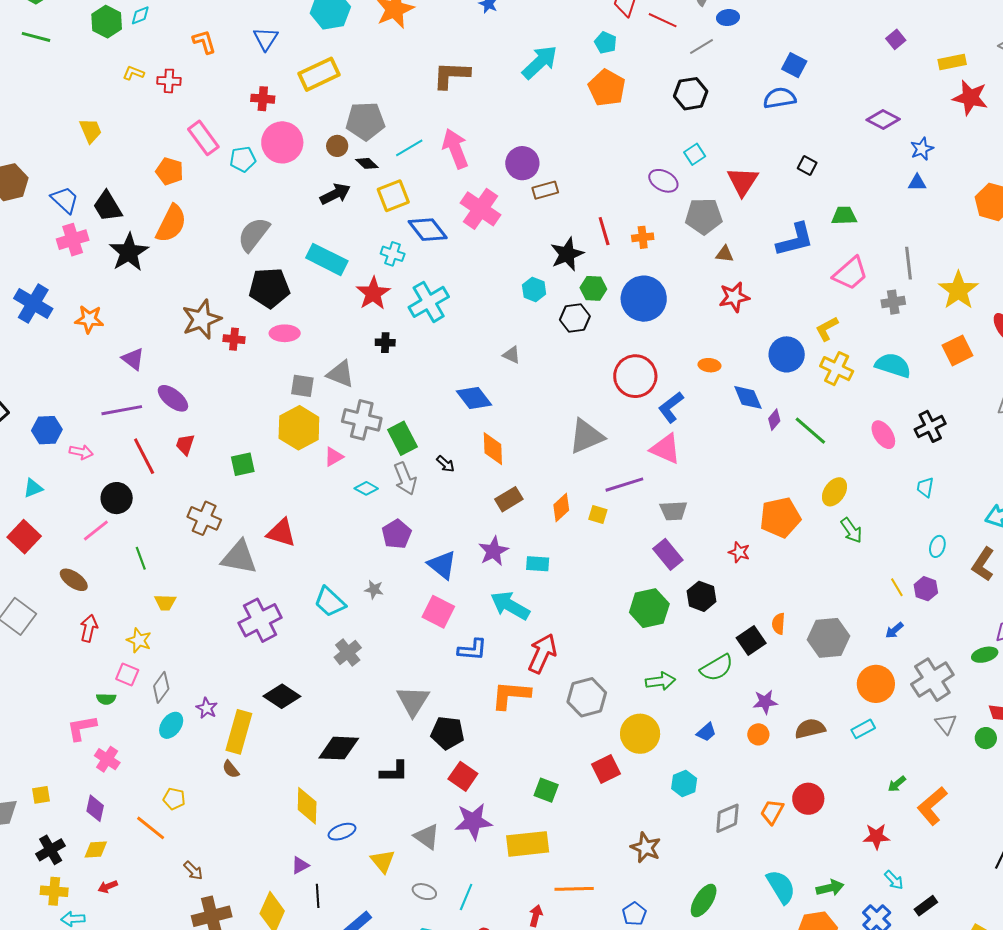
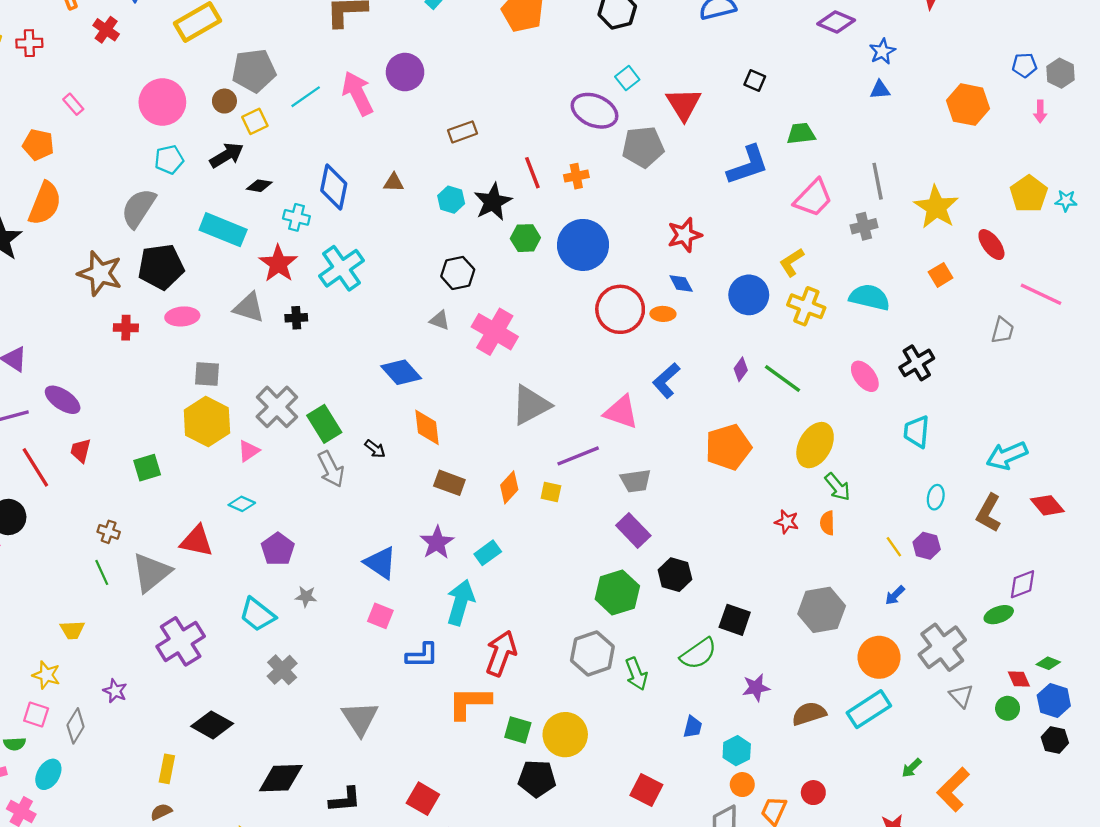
red cross: (263, 99) -> (106, 30), moved, turned 35
pink rectangle: (203, 138) -> (73, 104), size x0.6
cyan pentagon: (243, 159) -> (169, 160), moved
black diamond: (367, 163) -> (259, 186), moved, turned -30
purple circle: (522, 163) -> (405, 72), moved
purple ellipse: (663, 181) -> (595, 111), size x1.4
yellow square: (393, 196) -> (255, 121), moved, size x0.7
pink cross: (480, 209) -> (495, 332), moved
blue diamond: (428, 230) -> (334, 187), turned 54
brown triangle: (725, 254) -> (394, 183), moved
cyan hexagon: (534, 290) -> (451, 200), moved
black hexagon: (575, 318) -> (458, 273), moved
brown star: (202, 319) -> (100, 273), moved, turned -30
orange square: (957, 350) -> (941, 275), size x0.7
gray triangle: (340, 374) -> (249, 308), moved
red circle: (635, 376) -> (620, 309), moved
blue diamond: (748, 397) -> (681, 283), moved, size x0.7
blue L-shape: (671, 407) -> (666, 380), moved
gray cross: (362, 420) -> (277, 407), turned 36
cyan trapezoid: (925, 487) -> (917, 432), size x1.4
cyan diamond: (366, 488) -> (242, 504), moved
yellow ellipse: (835, 492) -> (815, 445), size x1.4
brown rectangle: (509, 499) -> (449, 483), turned 56
orange pentagon: (780, 517) -> (728, 447), moved
brown cross: (204, 518) -> (109, 532), size x0.6
purple pentagon: (397, 534) -> (278, 549), moved
red star: (739, 552) -> (787, 522), moved
gray triangle: (239, 557) -> (151, 573), turned -45
green line: (141, 558) -> (102, 572), moved
cyan rectangle: (538, 564) -> (488, 553), turned -35
cyan arrow: (510, 606) -> (461, 602), turned 81
pink square: (438, 612) -> (380, 616), size x0.7
orange semicircle: (779, 624) -> (827, 523), moved
black square: (751, 641) -> (735, 620), turned -32
green arrow: (660, 681) -> (636, 674), turned 80
gray hexagon: (587, 697) -> (592, 653), moved
purple star: (207, 708) -> (115, 691), moved
cyan ellipse: (171, 725) -> (48, 774), moved
cyan rectangle: (863, 729) -> (869, 709), size x1.6
yellow rectangle: (239, 732) -> (167, 769), size x0.6
blue trapezoid: (706, 732) -> (693, 727), turned -30
black pentagon: (447, 733) -> (537, 779), moved
yellow circle: (640, 734) -> (565, 735), moved
orange circle: (758, 734) -> (742, 785), moved
brown semicircle: (231, 769) -> (161, 812), turned 108
red square: (606, 769) -> (646, 790), moved, turned -32
cyan hexagon: (684, 784) -> (737, 751), moved
green square: (546, 790) -> (518, 730), moved
red circle: (808, 799) -> (813, 793), size x0.7

